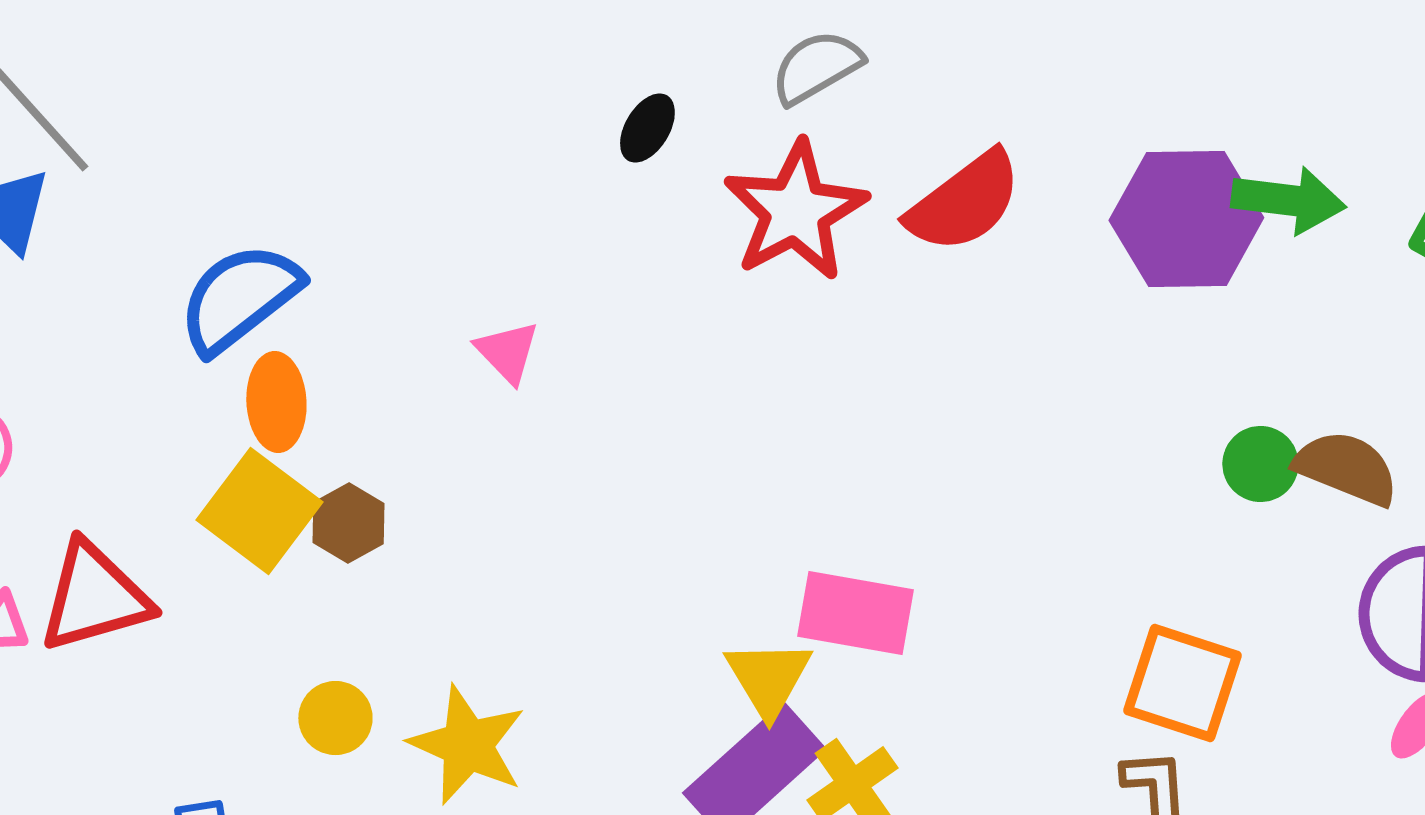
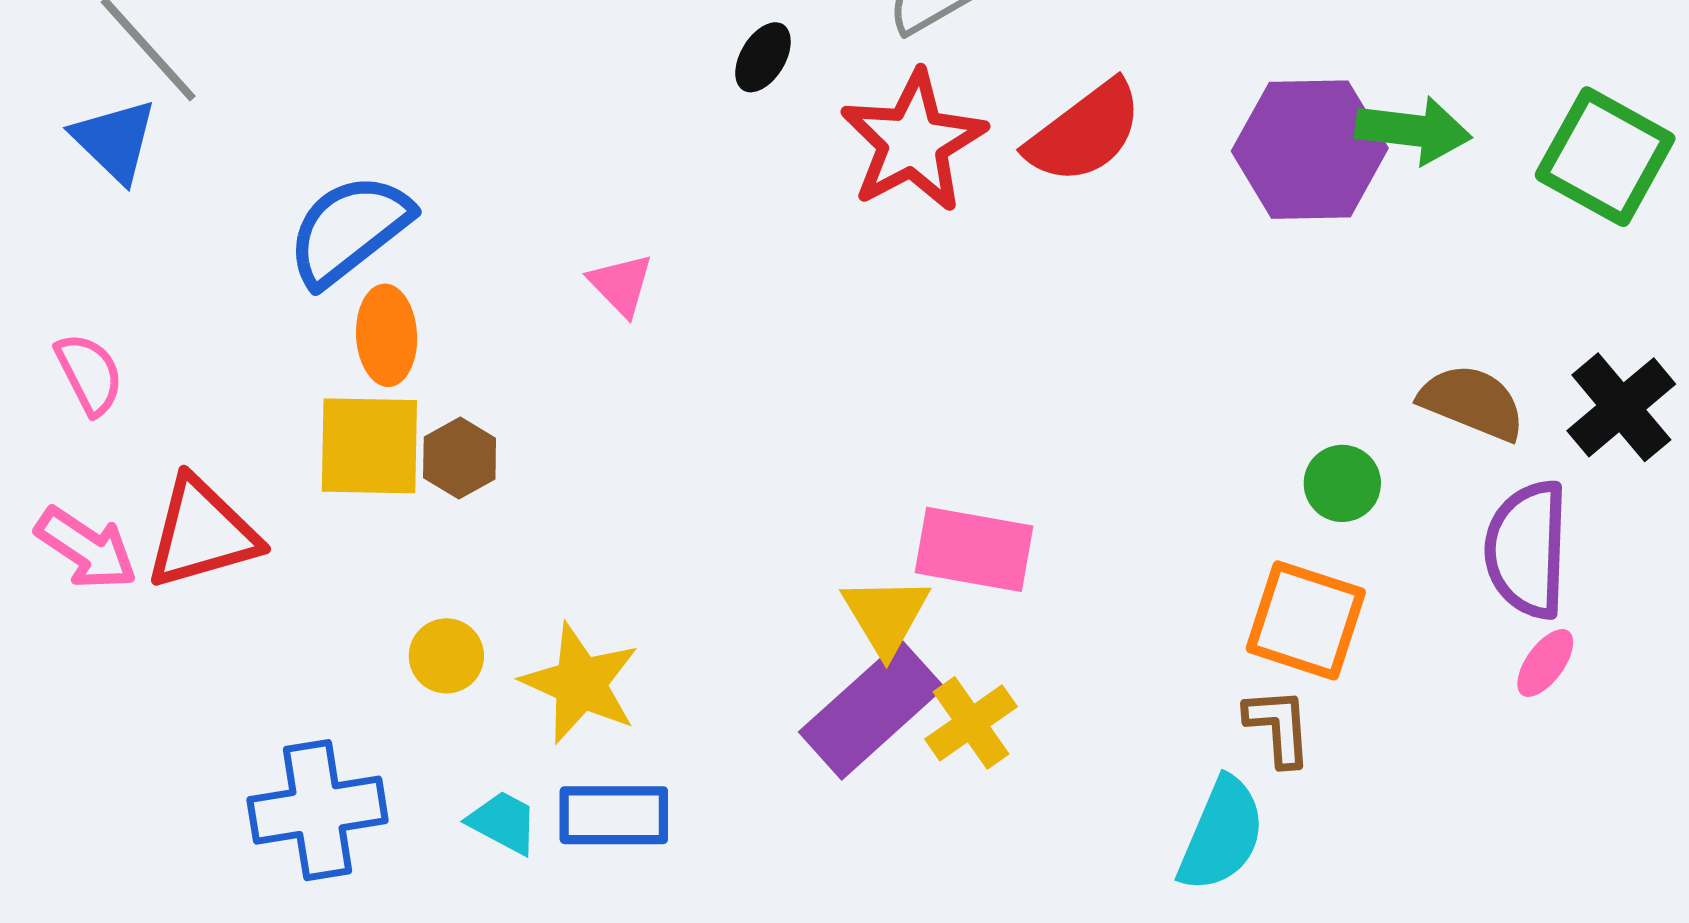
green circle: (1260, 464) -> (1342, 483), moved
yellow square: (259, 511) -> (369, 446), turned -36

